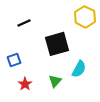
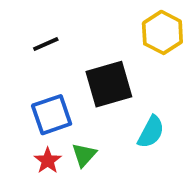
blue square: (14, 60) -> (52, 115), moved, size x1.5
green triangle: (55, 81) -> (84, 155), moved

